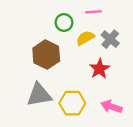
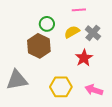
green circle: (64, 23) -> (47, 24), moved
gray triangle: (39, 95) -> (17, 80), moved

